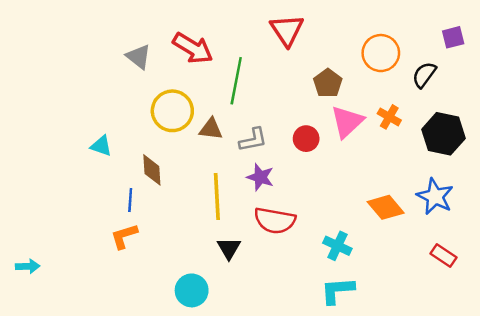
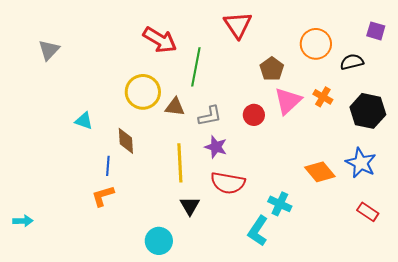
purple square: (453, 37) -> (376, 31), turned 30
gray triangle: (139, 57) -> (49, 50), moved, turned 35
black semicircle: (424, 75) -> (352, 62), turned 40
cyan L-shape: (337, 290) -> (258, 231), moved, turned -52

